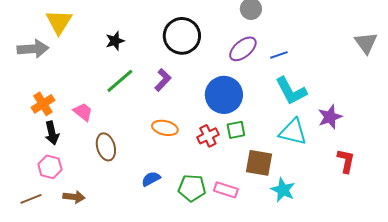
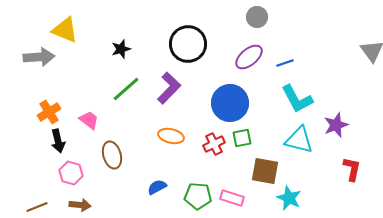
yellow triangle: (59, 22) -> (65, 30), turned -40
purple L-shape: (163, 80) -> (169, 88), size x1.4
pink hexagon: (50, 167) -> (71, 173), moved

